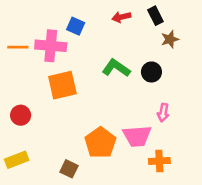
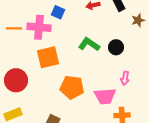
brown star: (170, 39) -> (138, 20), moved
red circle: (21, 115) -> (16, 80), size x1.5
orange pentagon: (100, 143) -> (72, 87), moved, turned -30

